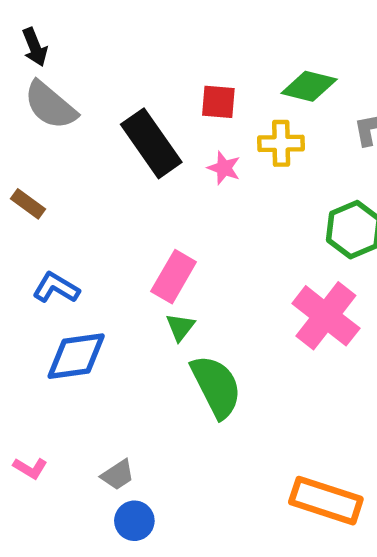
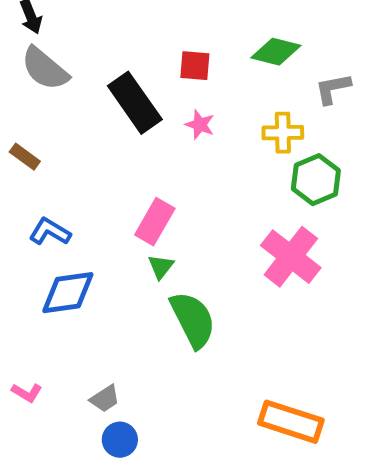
yellow cross: (281, 143) -> (283, 133), moved

